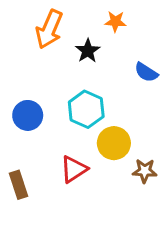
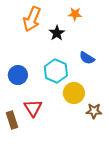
blue semicircle: (146, 72) -> (87, 58), moved
red triangle: (74, 169) -> (33, 108), moved, turned -30

